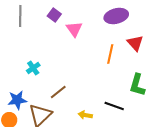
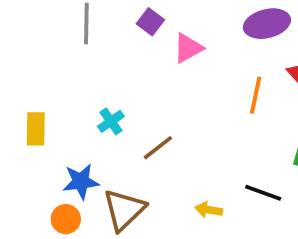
pink triangle: (74, 29) -> (188, 48), turned 36
brown line: (58, 92) -> (158, 148), moved

